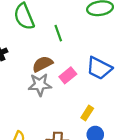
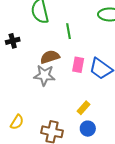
pink rectangle: (68, 75) -> (78, 65), moved, turned -49

